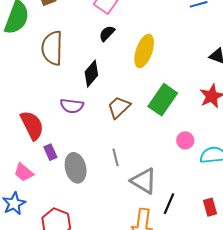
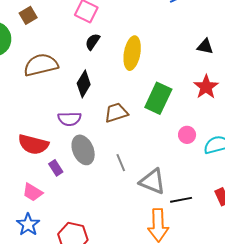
brown semicircle: (52, 48) -> (41, 65), turned 84
brown trapezoid: (119, 107) -> (116, 113), turned 35
red semicircle: (32, 125) -> (33, 144), turned 140
gray ellipse: (76, 168) -> (83, 150), moved
black line: (169, 204) -> (181, 200), turned 65

